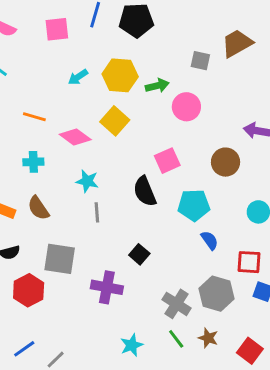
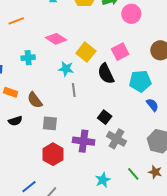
orange line: (34, 117) -> (16, 21), moved, turned -35
yellow square: (115, 121) -> (86, 52), moved
brown semicircle: (38, 208) -> (35, 100), moved
gray square: (60, 259) -> (50, 123), size x0.7
red hexagon: (29, 290) -> (53, 154), moved
gray cross: (177, 304) -> (117, 139), moved

